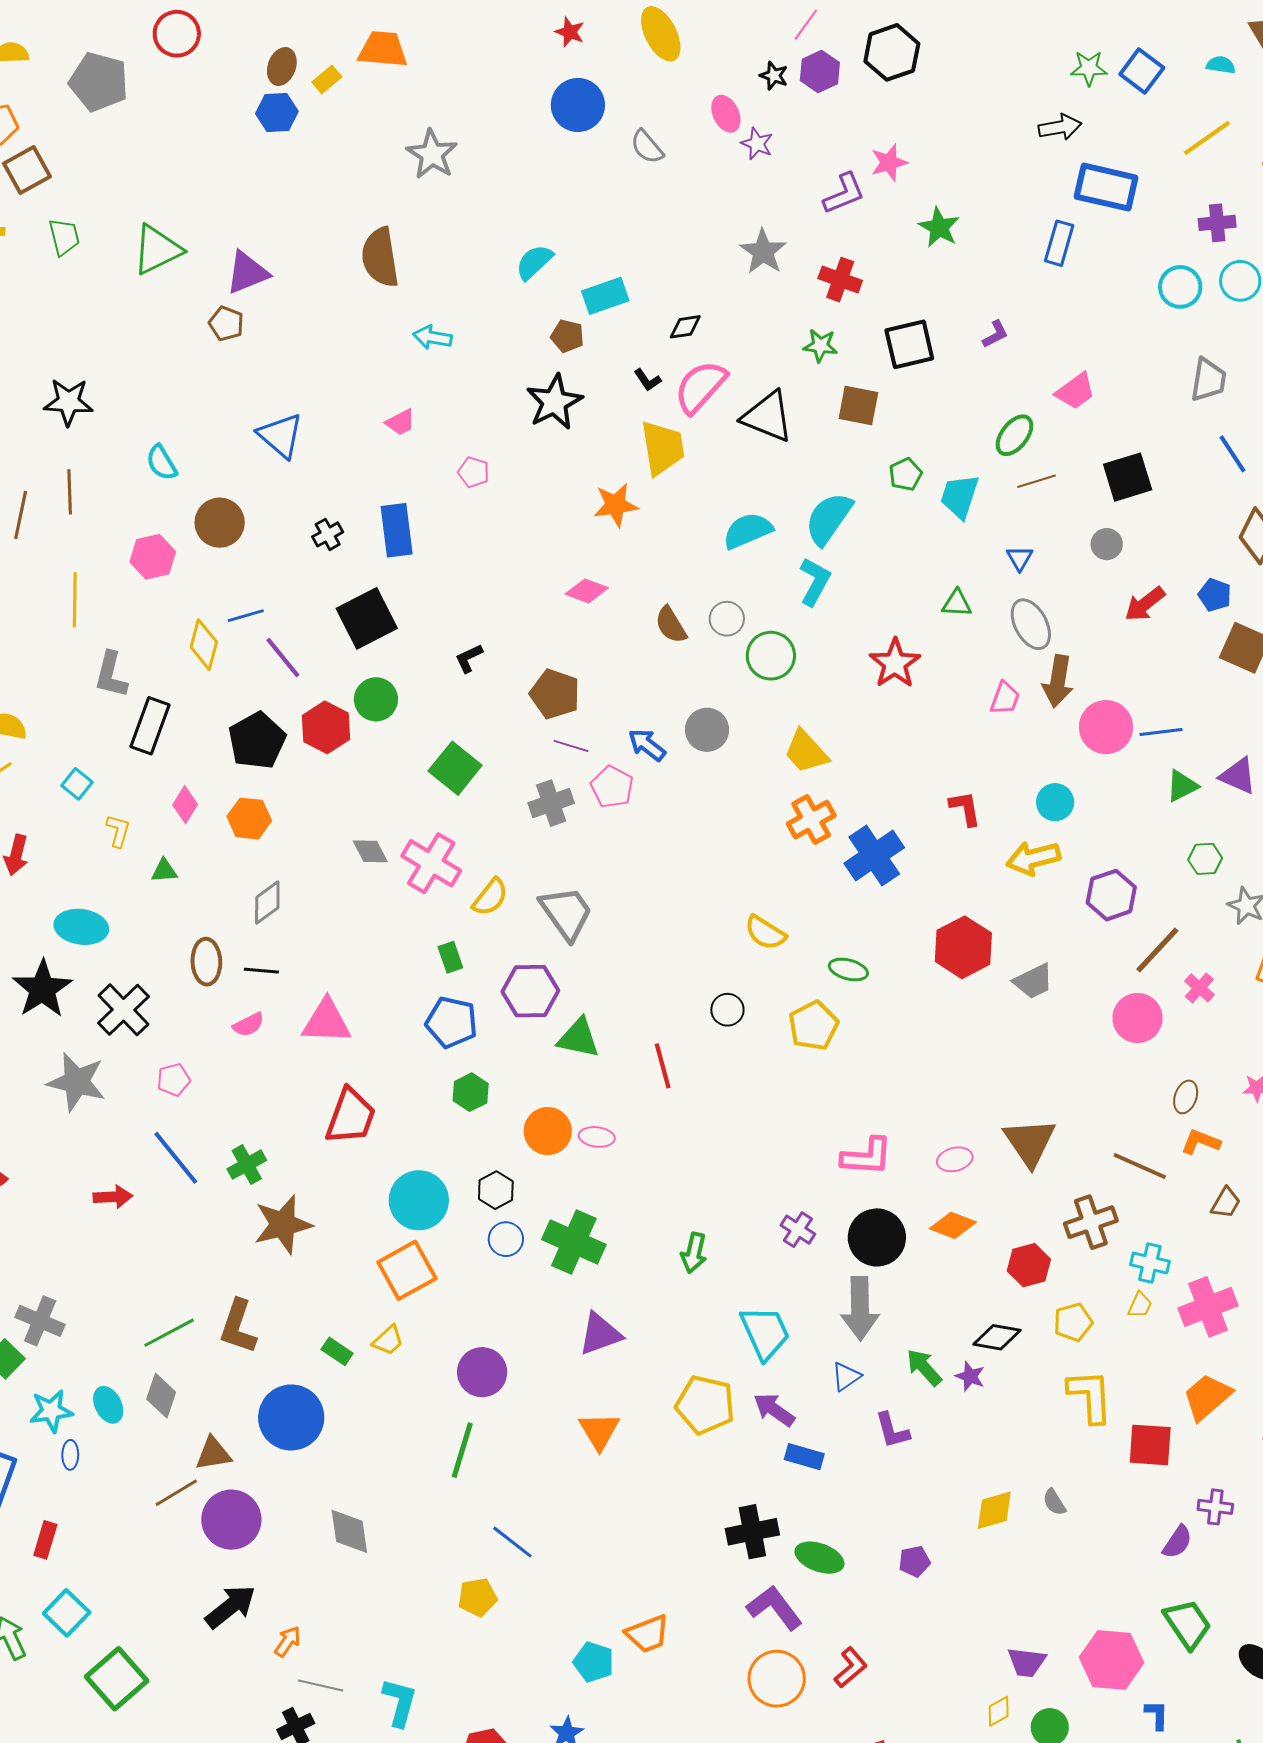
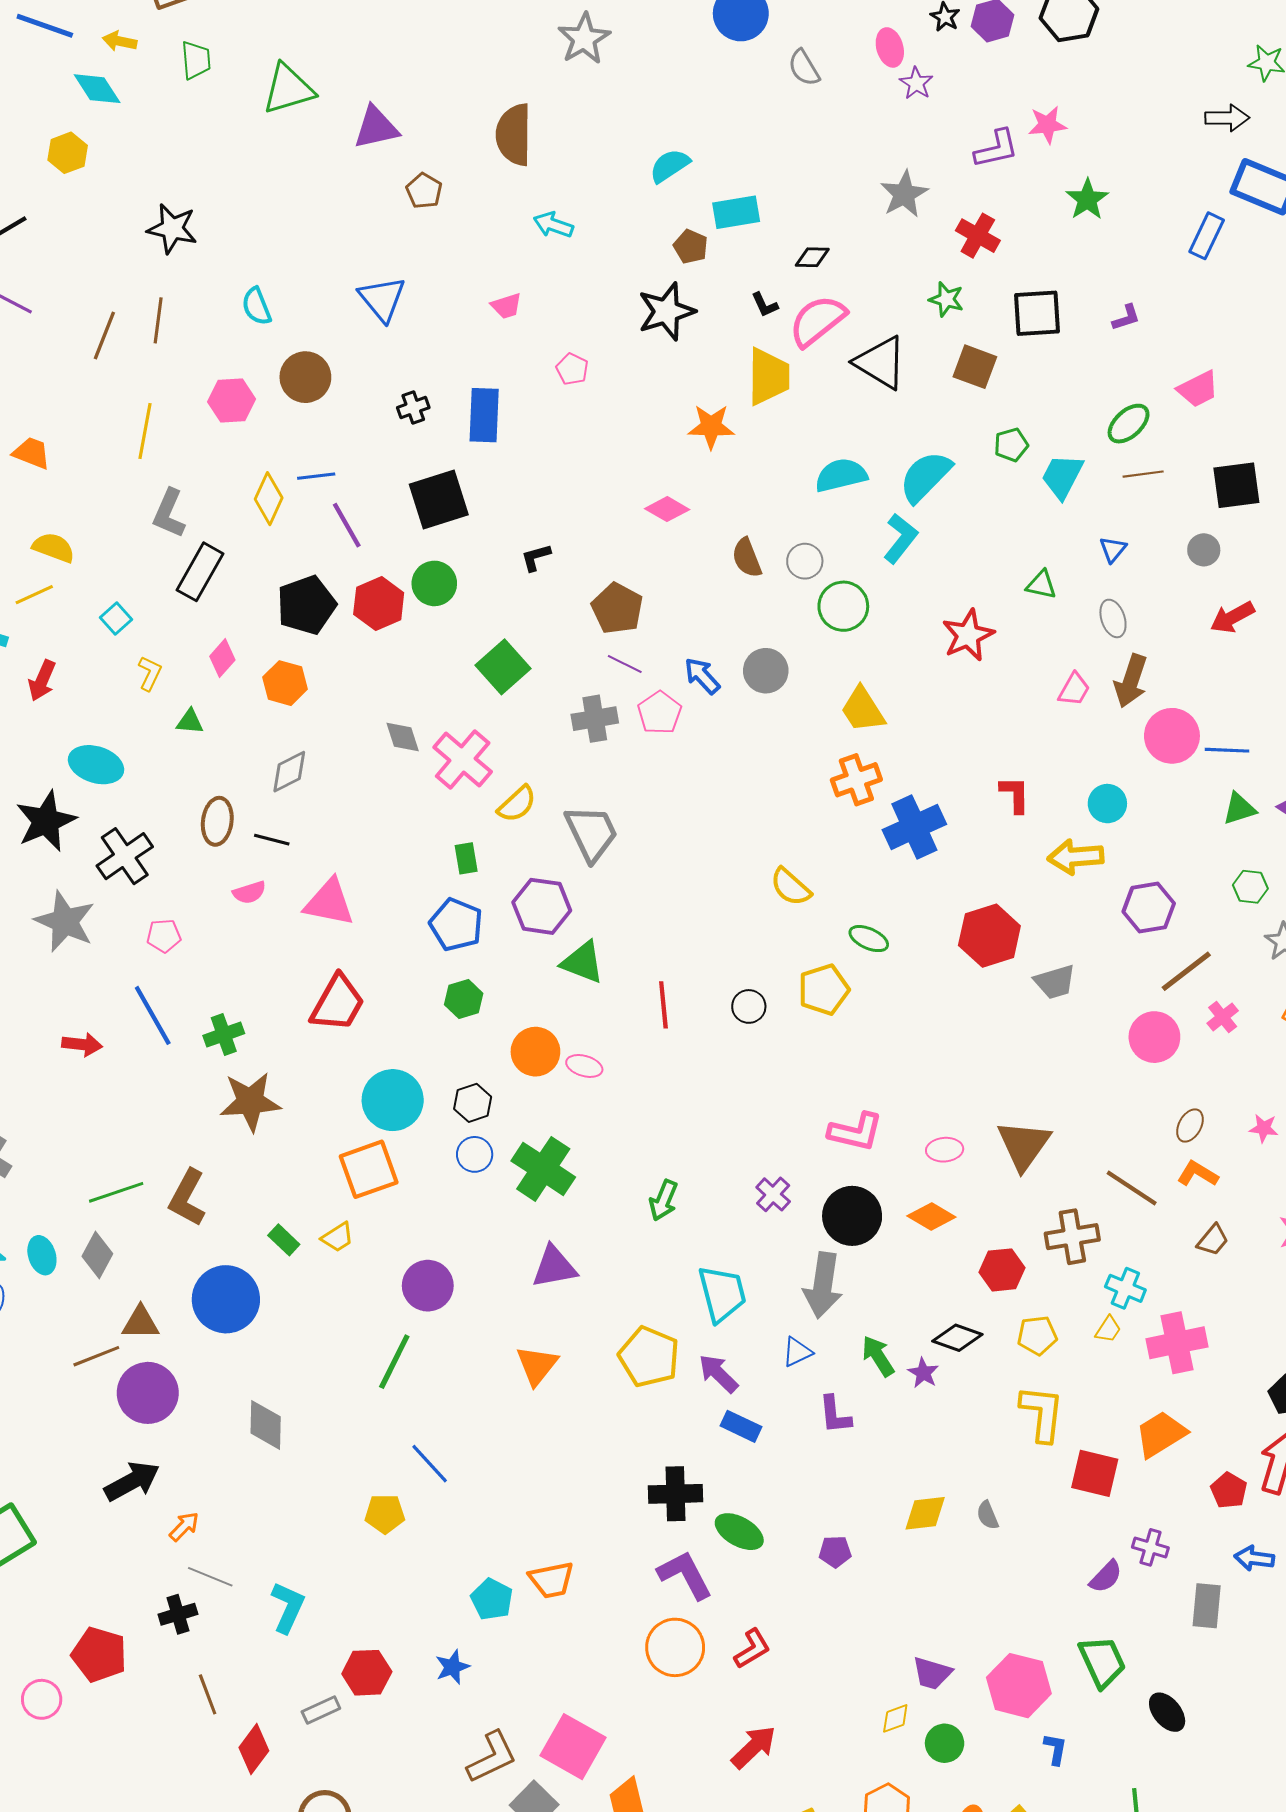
brown pentagon: (226, 324) -> (424, 191), moved
gray ellipse: (1031, 624) -> (1113, 618), size x0.7
black circle: (727, 1010) -> (749, 1006), moved

